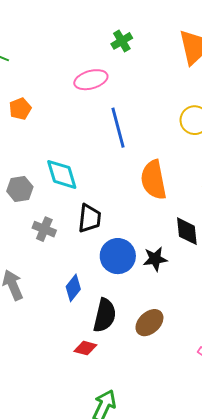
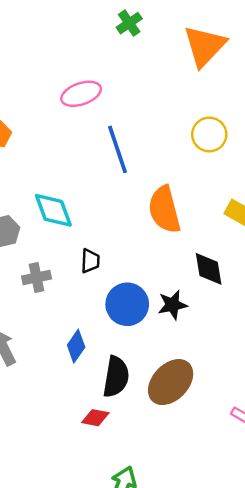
green cross: (122, 41) -> (129, 23), moved
black trapezoid: (90, 218) -> (90, 261), size x0.7
gray cross: (44, 229) -> (37, 278), turned -30
brown ellipse: (149, 323) -> (171, 382), size x1.4

